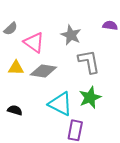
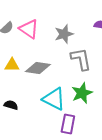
gray star: (71, 35) -> (64, 34), turned 30
pink triangle: (34, 42) -> (29, 29), moved

